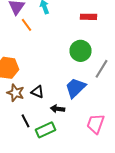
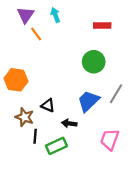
gray line: (102, 69) -> (116, 94), moved
brown star: (16, 93) -> (24, 117), moved
black line: (26, 121) -> (35, 136), turned 32

